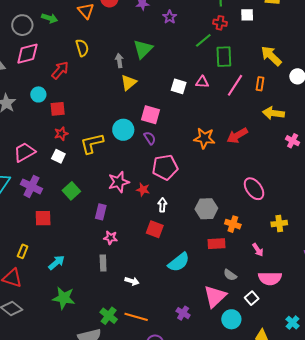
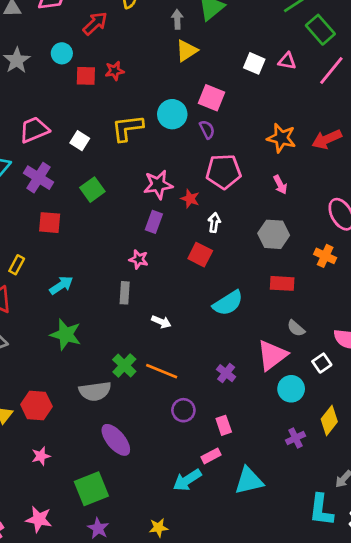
green rectangle: (224, 57) -> (320, 30), turned -45
red star: (61, 134) -> (115, 71), moved
purple rectangle: (101, 212) -> (154, 222), moved
orange cross: (233, 224) -> (325, 256), moved
pink arrow: (258, 250) -> (280, 185), moved

